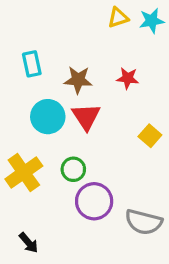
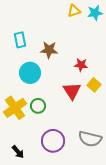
red star: (128, 78) -> (81, 65), moved
red triangle: (86, 117) -> (72, 91), moved
green circle: (73, 169) -> (38, 106), moved
purple circle: (94, 201) -> (53, 141), moved

